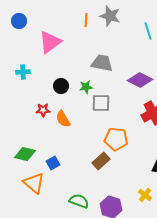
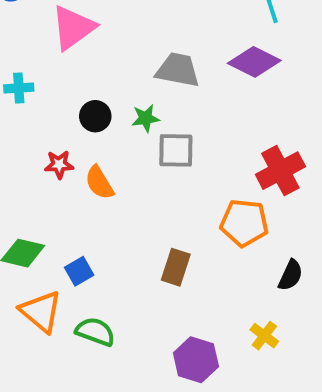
purple diamond: (140, 80) -> (254, 62), moved
orange pentagon: (116, 139) -> (244, 223), moved
brown rectangle: (101, 161) -> (176, 267), turned -30
green semicircle: (79, 201) -> (95, 332), moved

